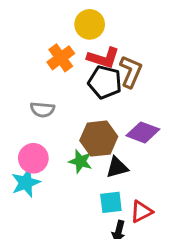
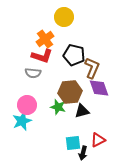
red L-shape: (103, 58) -> (42, 56), moved
brown L-shape: (131, 72) -> (92, 68), moved
purple diamond: (143, 132) -> (99, 88), turned 50
cyan square: (111, 202) -> (73, 143), moved

